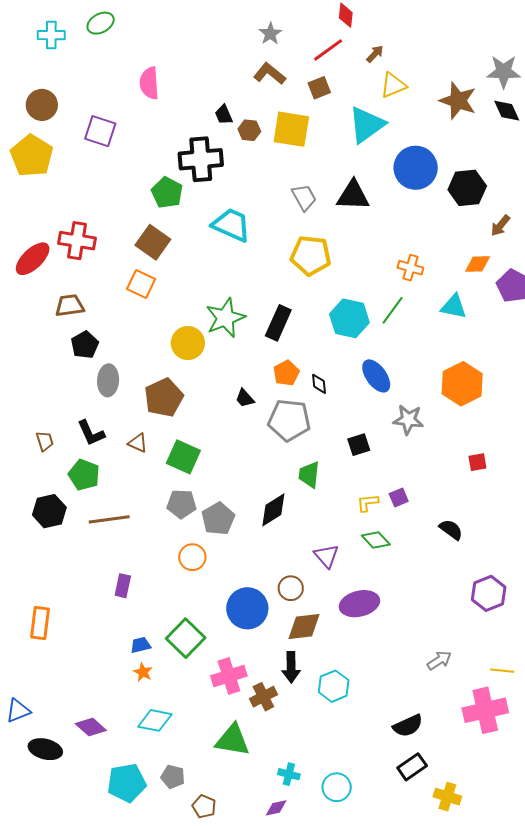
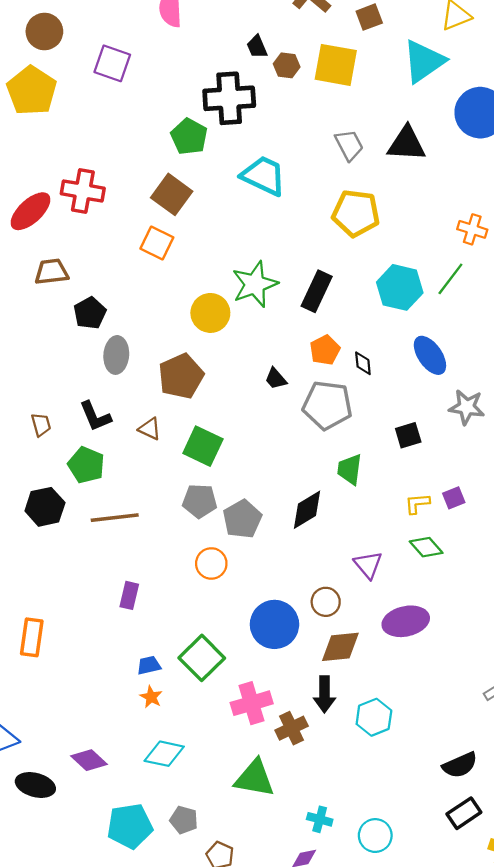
brown trapezoid: (70, 306) -> (52, 272), moved

